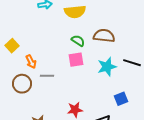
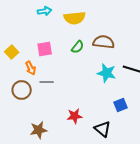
green semicircle: (78, 41) -> (78, 47), turned 96
pink square: (76, 60) -> (45, 49), moved
cyan star: (107, 67) -> (107, 73), turned 30

